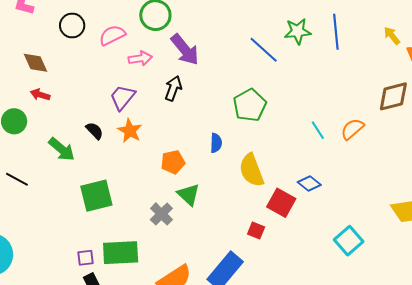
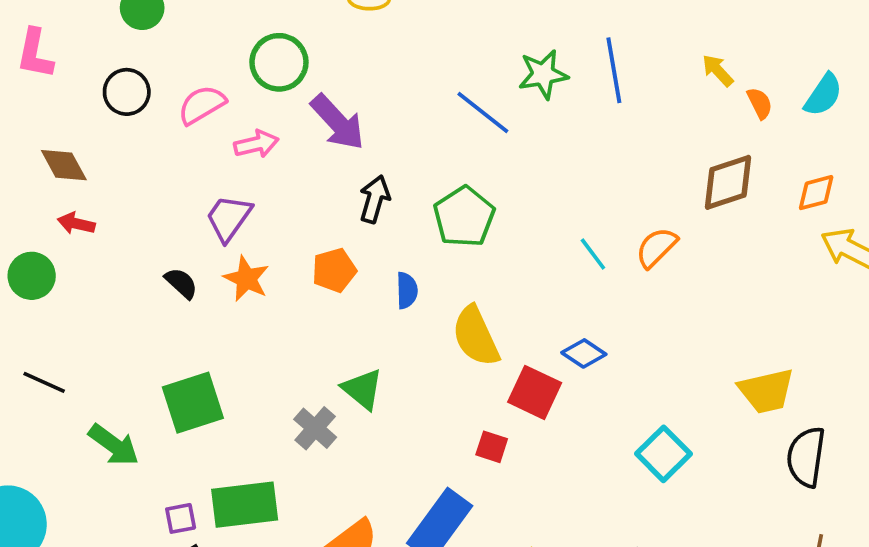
black arrow: (173, 88) -> (375, 199), moved
green arrow: (62, 149) -> (114, 445), moved
orange pentagon: (173, 162) -> (334, 270), moved

